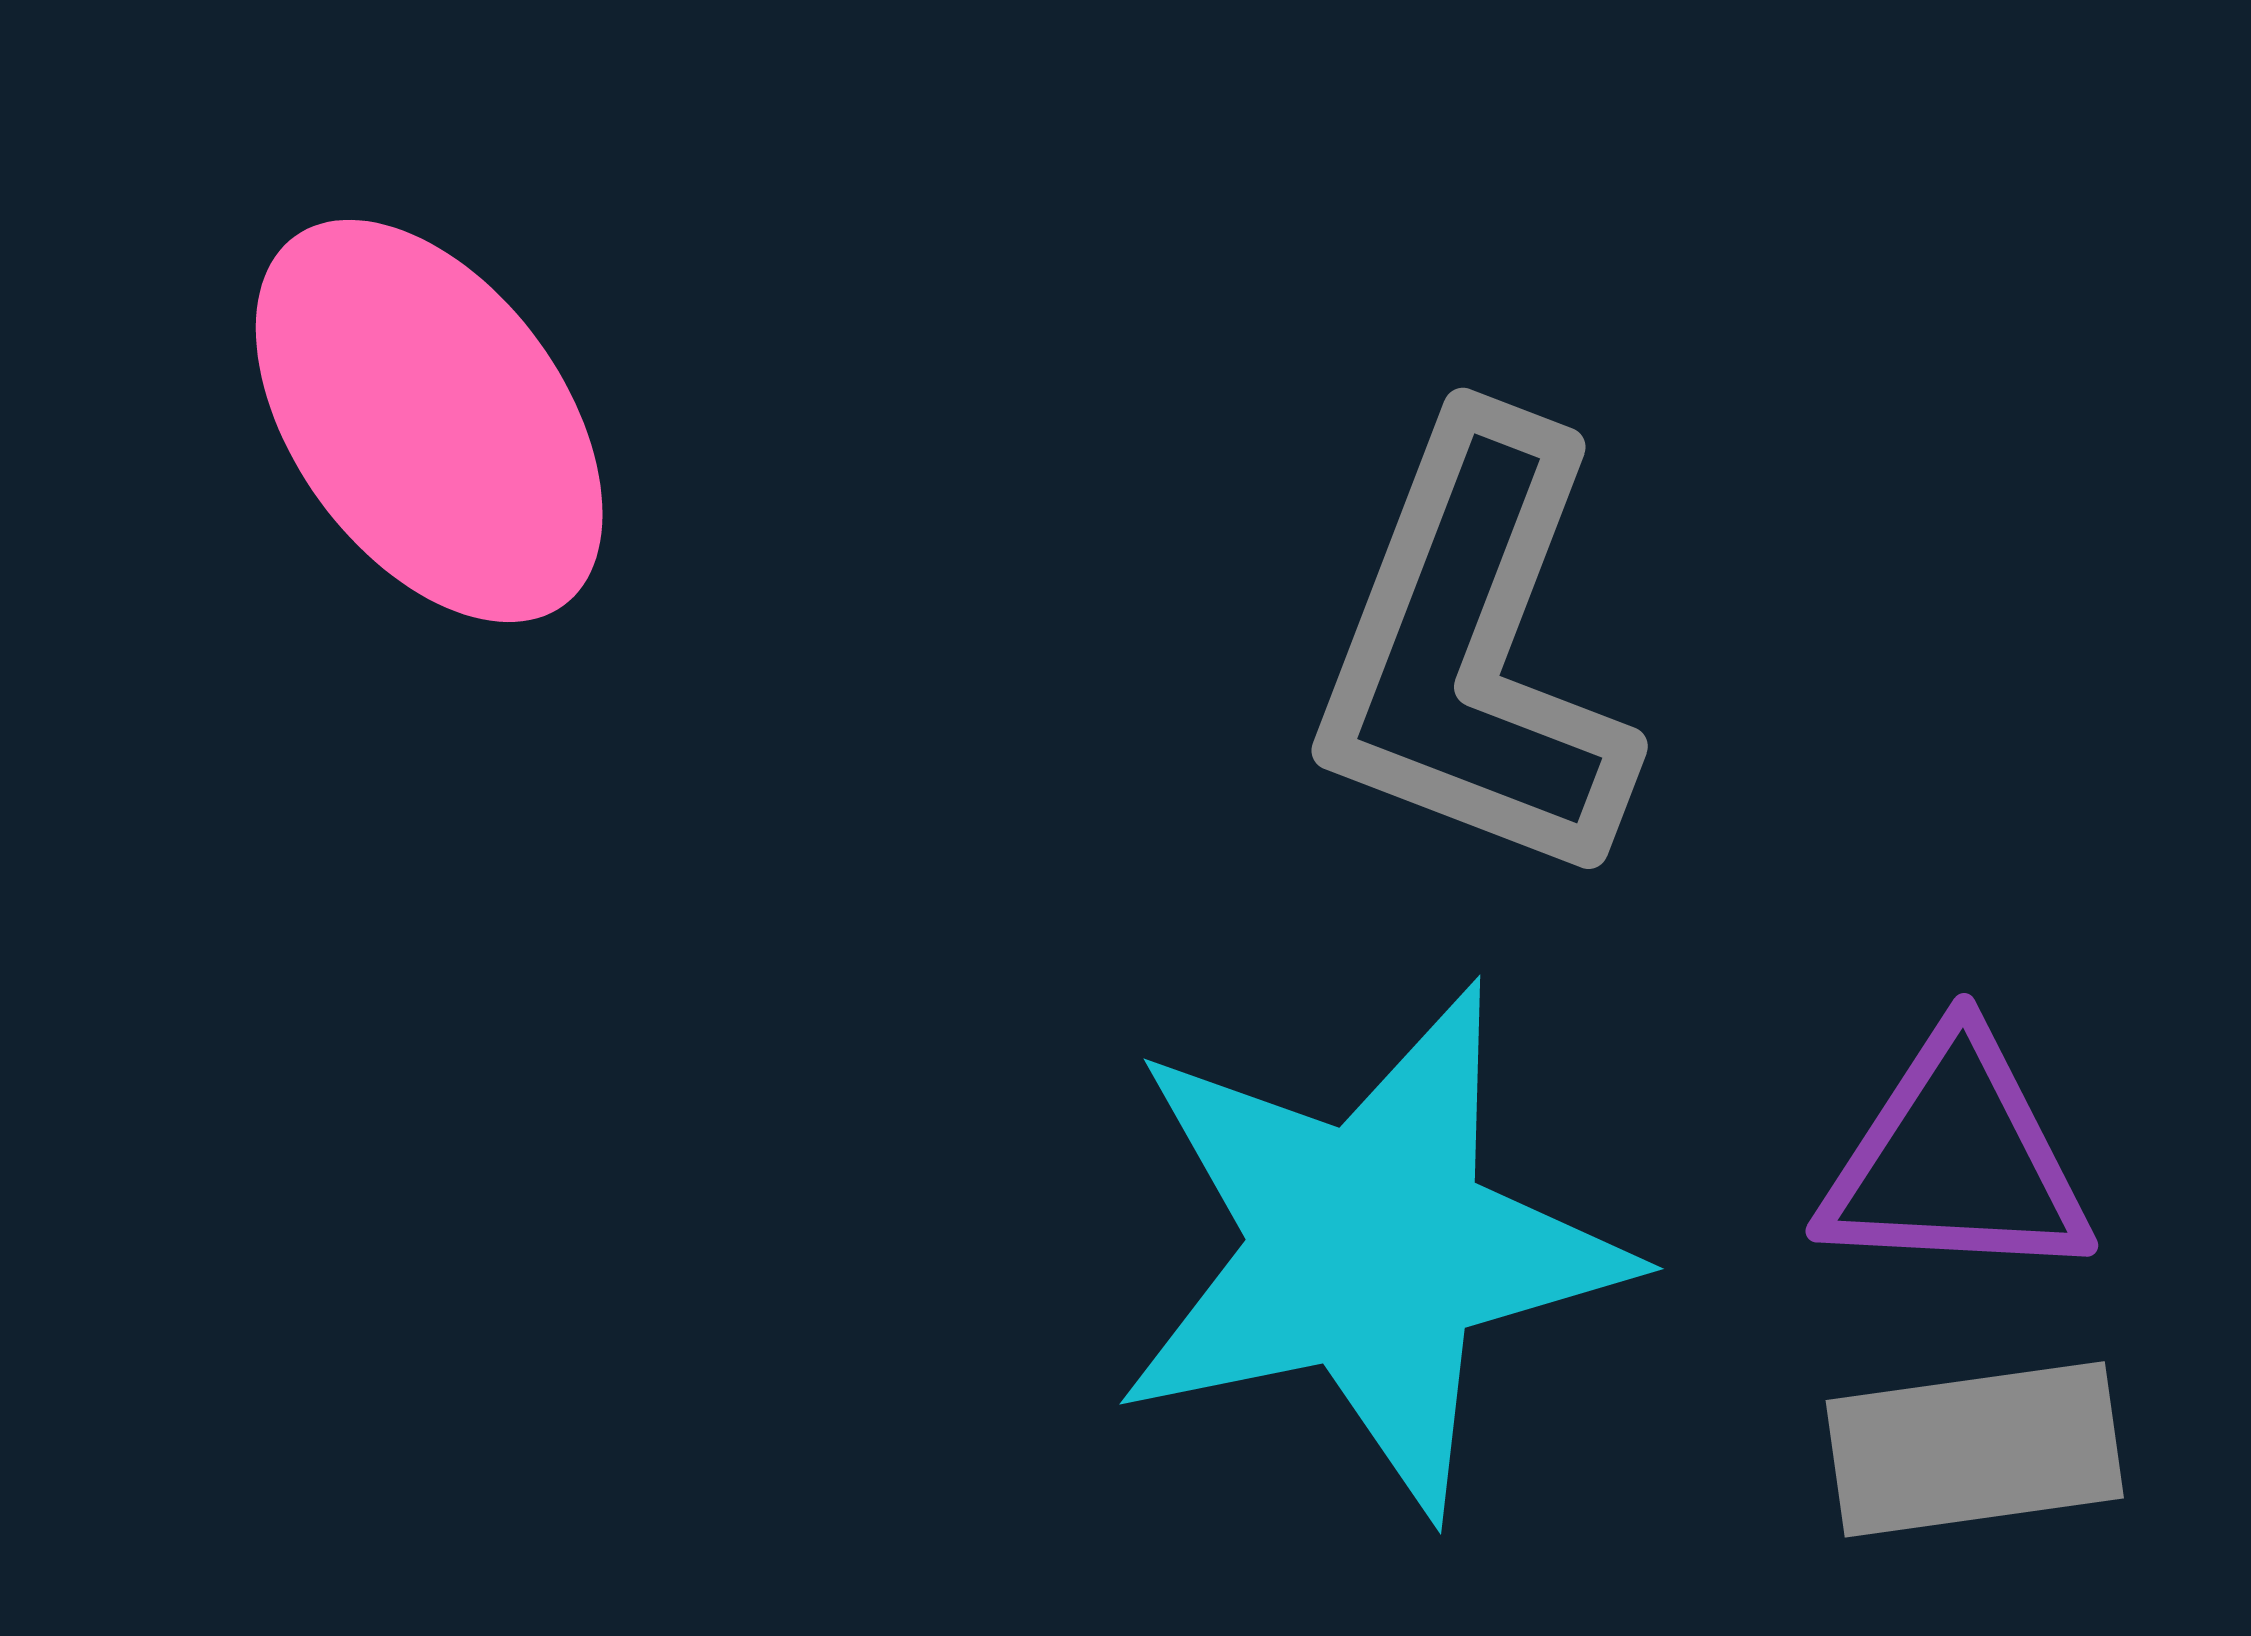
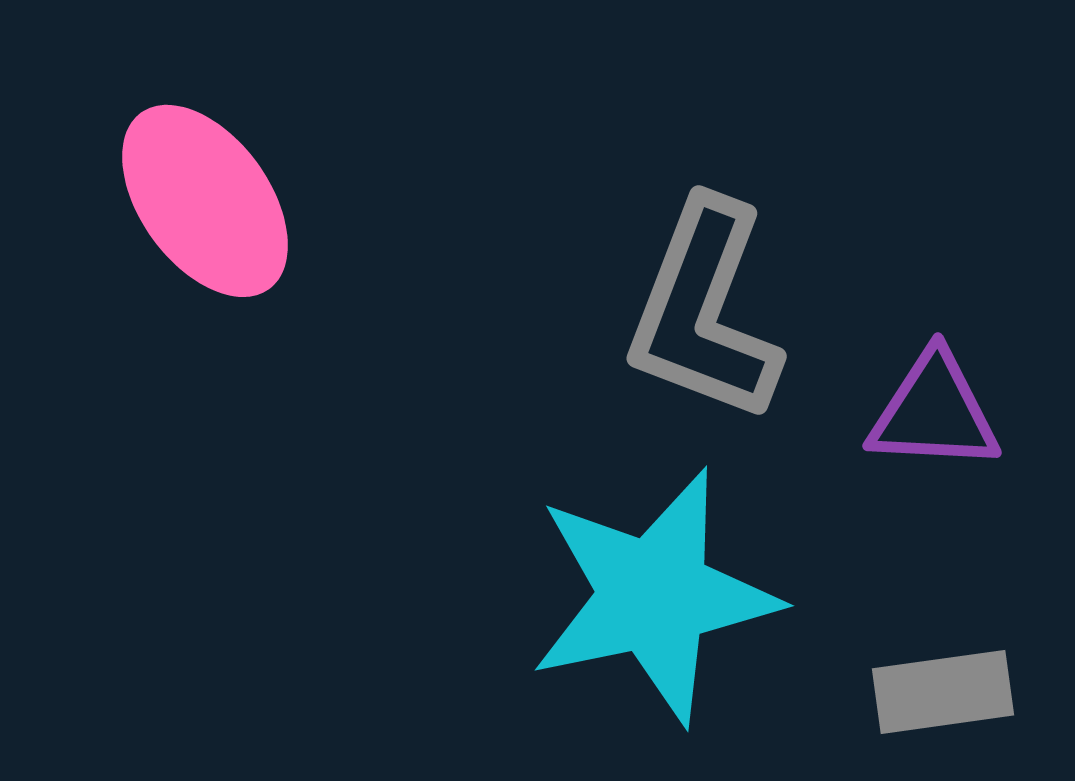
purple triangle: (1956, 1160) -> (934, 412), moved

